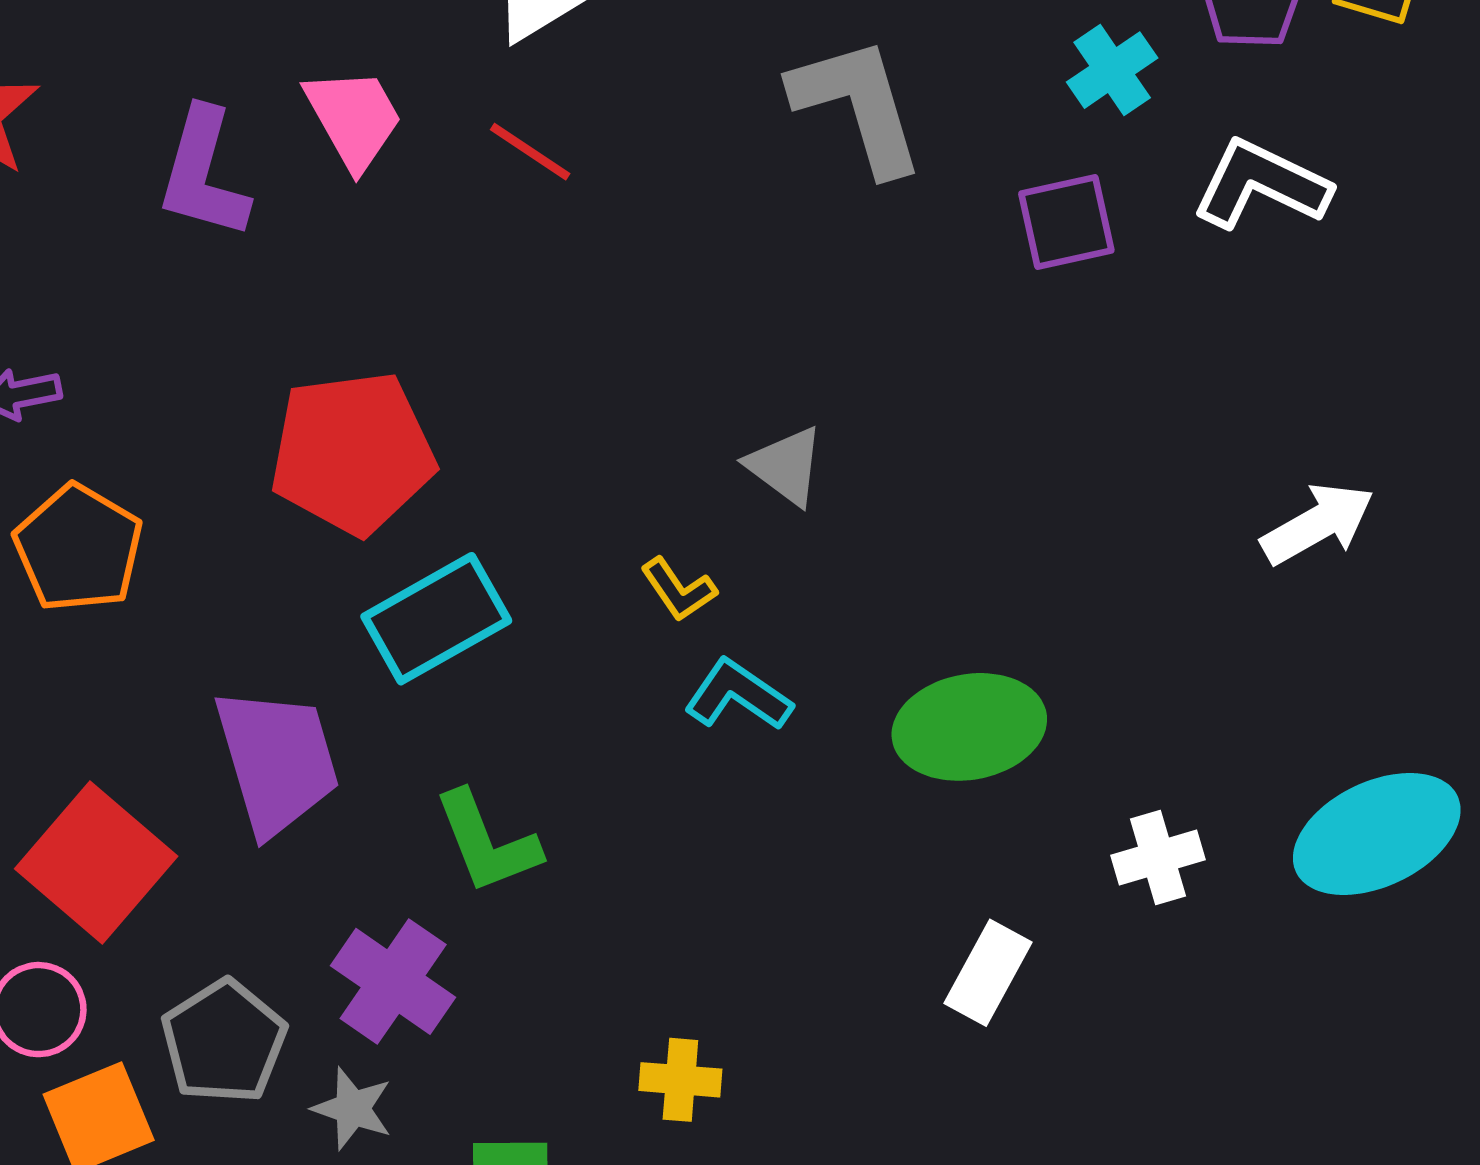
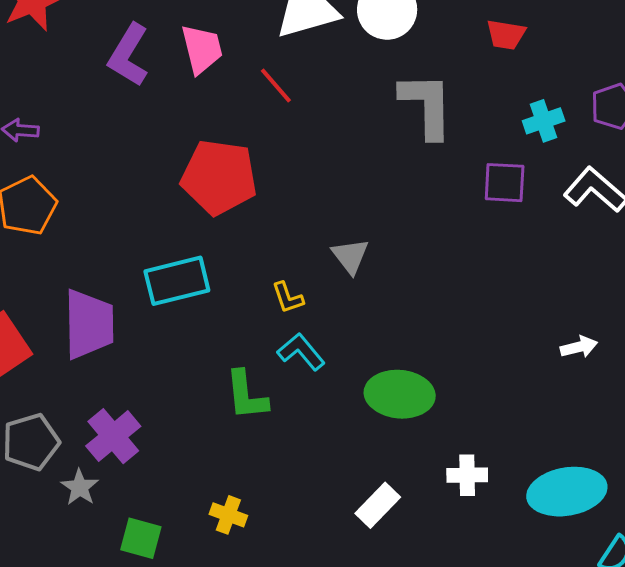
red pentagon: (352, 453) -> (219, 177), moved
white arrow: (1318, 524) -> (579, 347), size x0.7
green L-shape: (487, 842) -> (246, 395), moved

